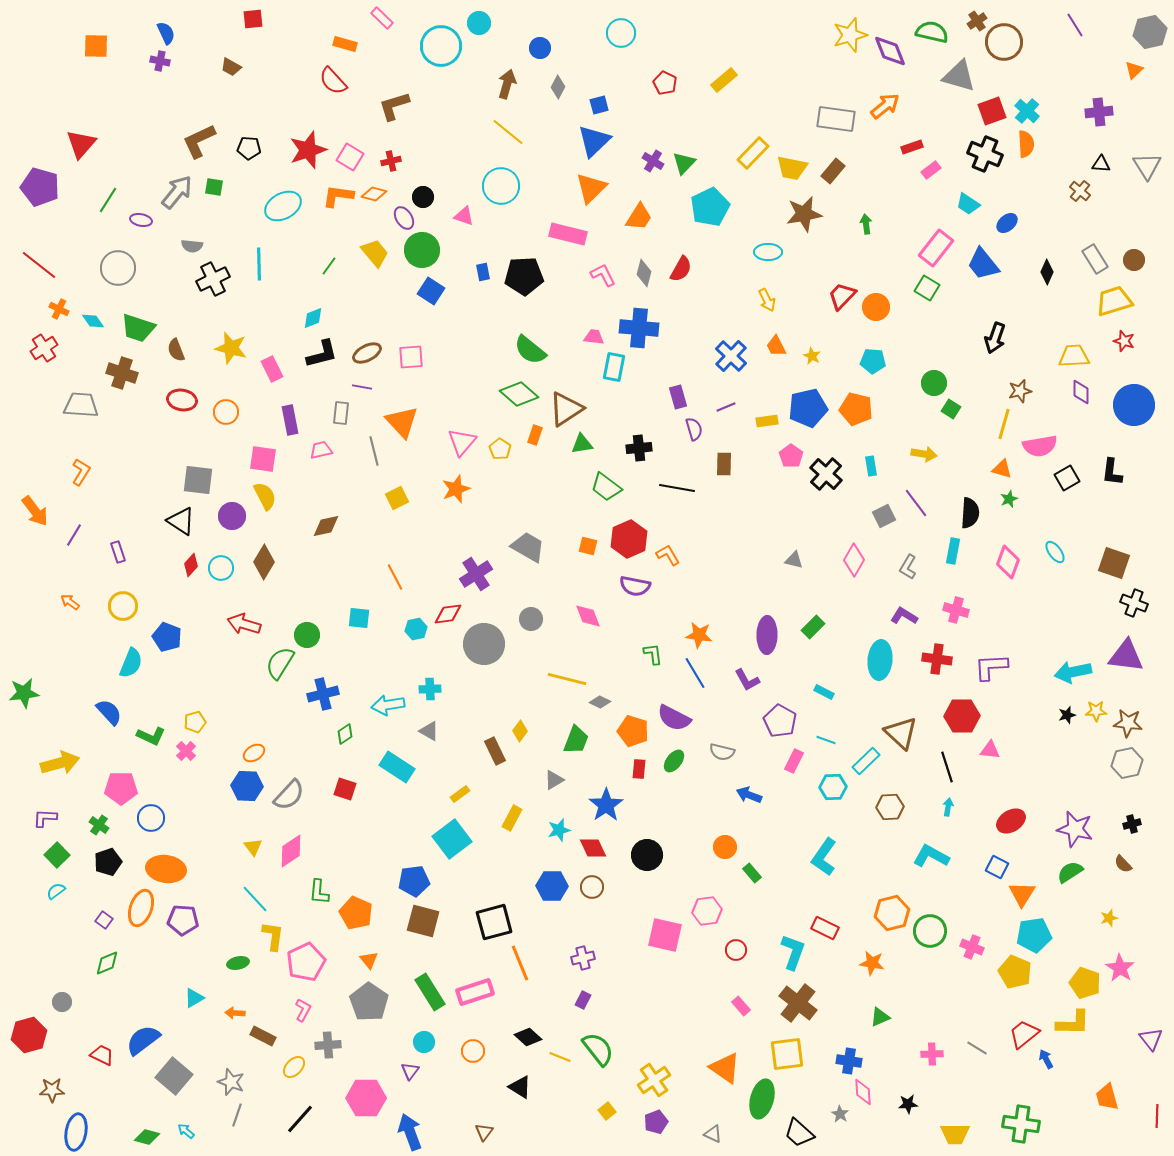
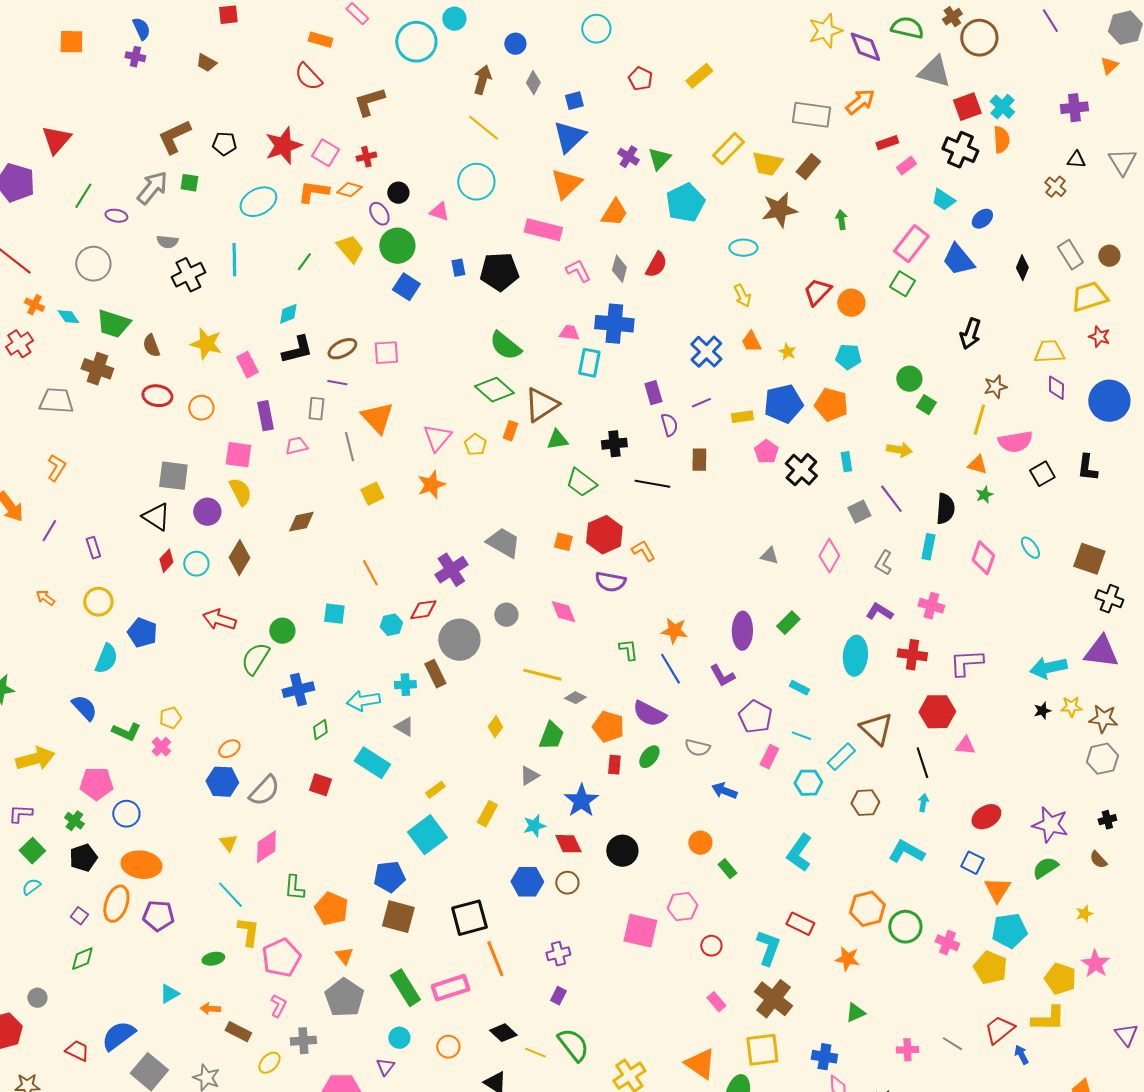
brown rectangle: (495, 751) -> (435, 674), moved

